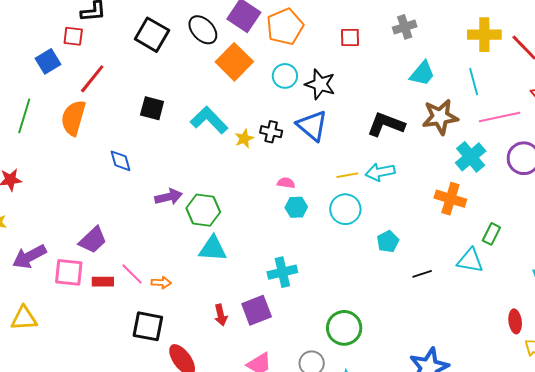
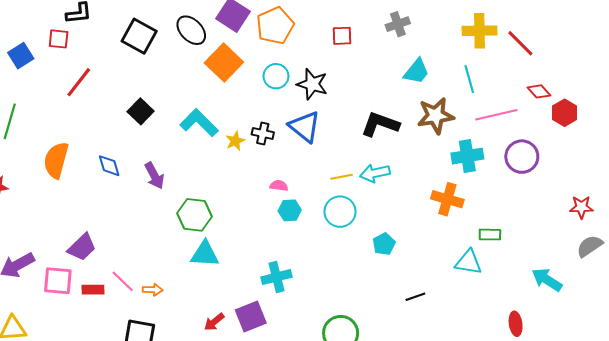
blue square: (48, 61) -> (21, 56), moved
black square: (152, 108) -> (141, 111), turned 30
orange semicircle: (73, 118) -> (56, 160), moved
cyan cross: (471, 157) -> (467, 156), turned 32
purple arrow: (169, 197) -> (154, 176), moved, turned 76
green rectangle: (491, 234) -> (490, 235), turned 65
black line: (422, 274) -> (415, 297), moved
red arrow: (221, 315) -> (214, 322), turned 65

